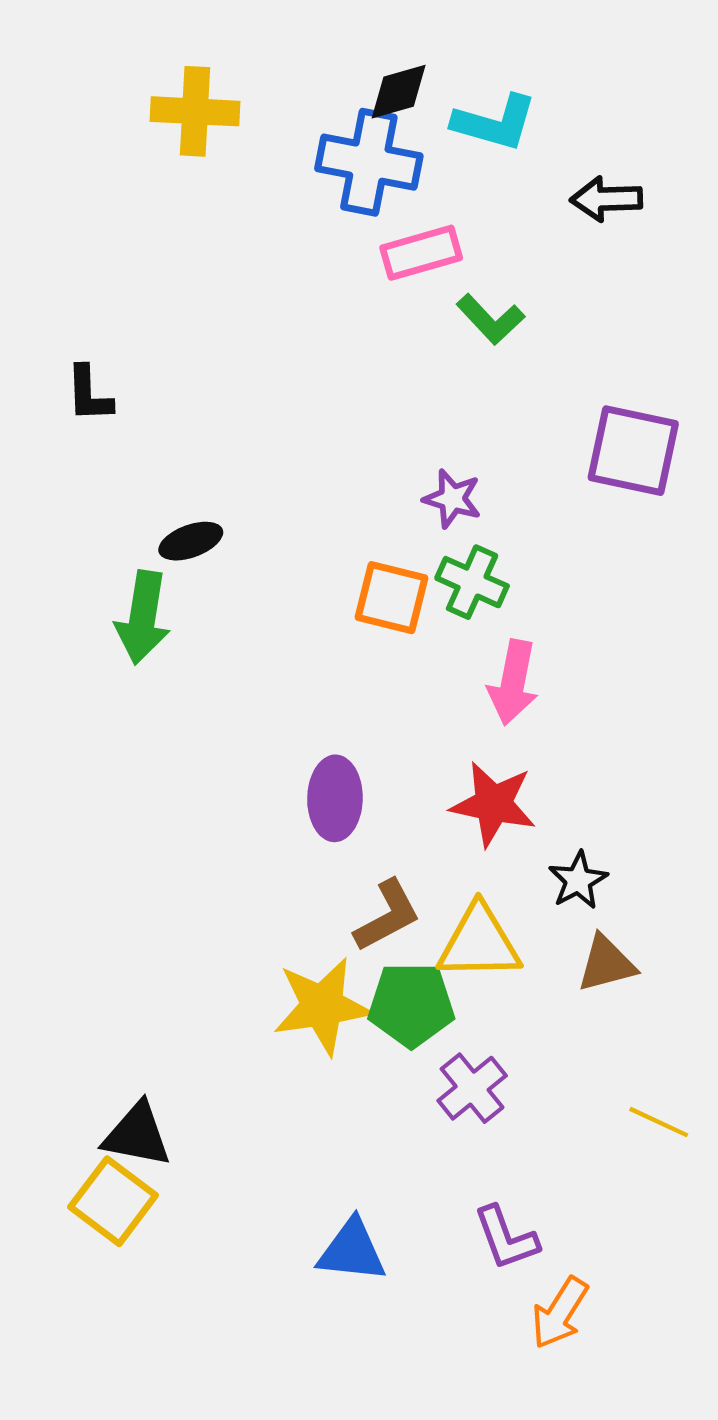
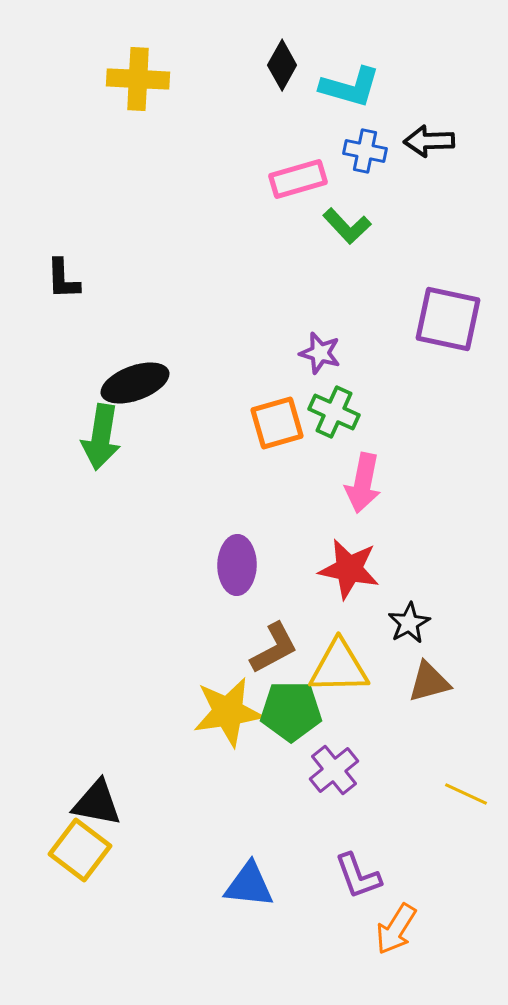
black diamond: (399, 92) -> (282, 65), turned -45
blue cross: (369, 162) -> (365, 151), moved, size x0.6
black ellipse: (191, 541) -> (135, 383), size x1.5
orange square: (392, 598) -> (277, 423), turned -30

